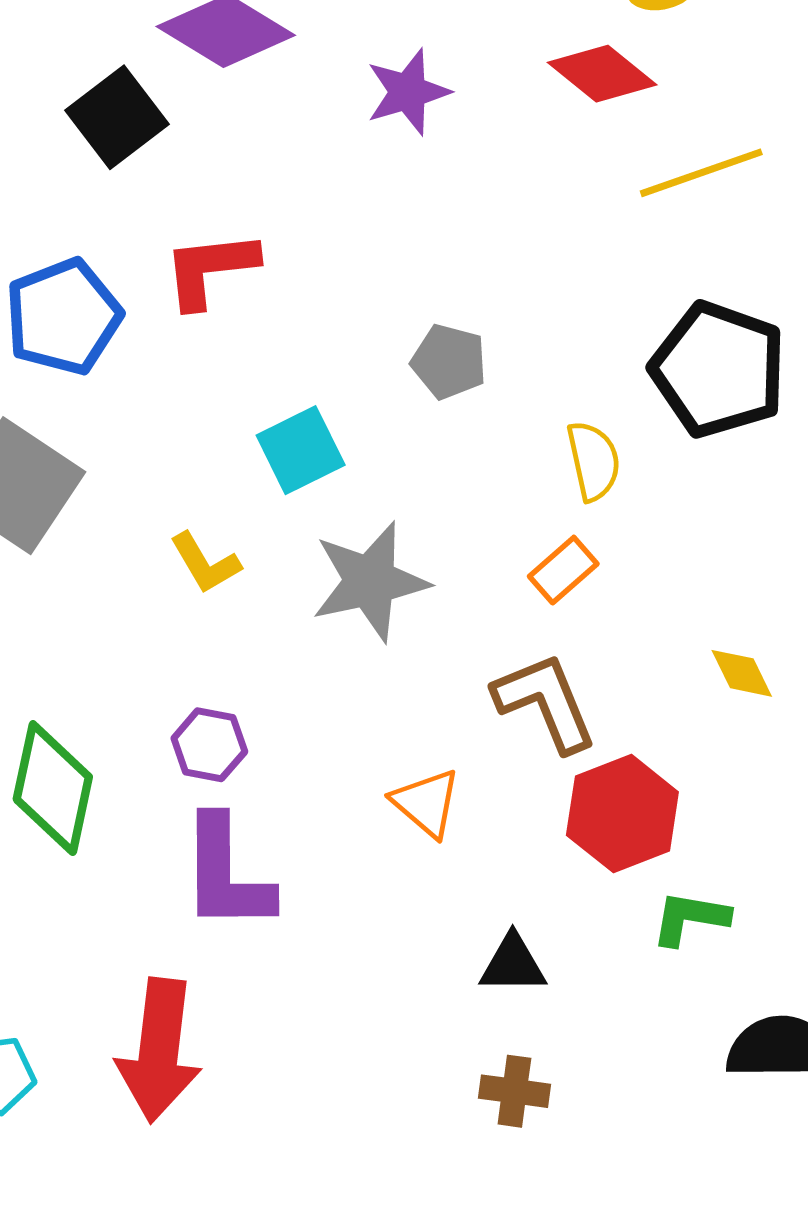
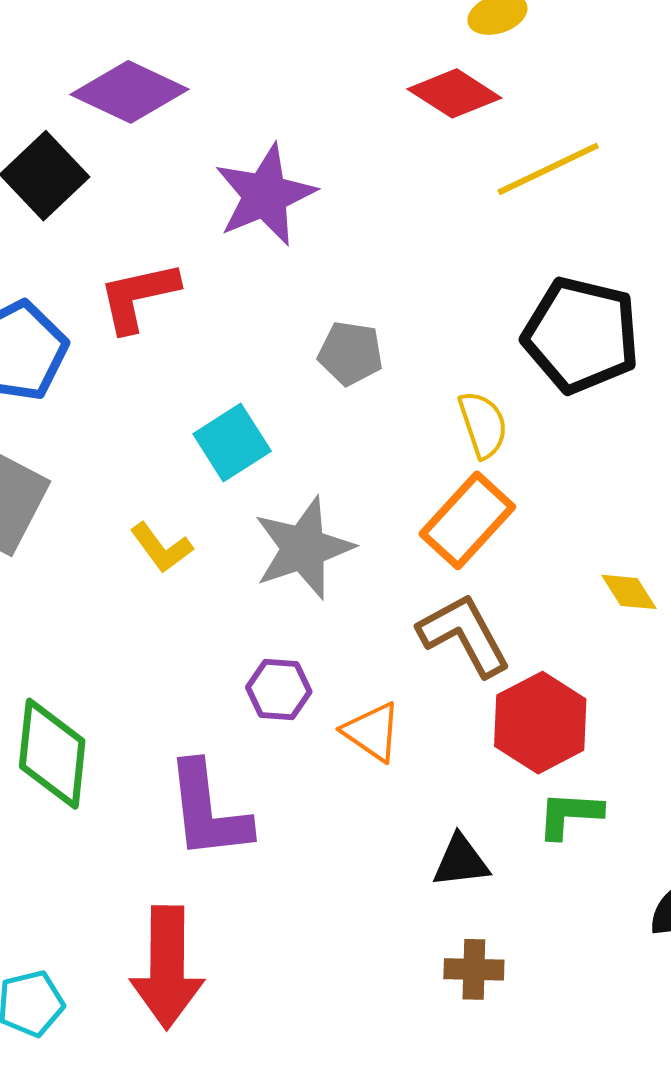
purple star: (408, 92) -> (265, 195), moved, size x1.4
orange rectangle: (563, 570) -> (467, 520), size x1.6
purple hexagon: (209, 745) -> (279, 690), moved
green L-shape: (690, 918) -> (570, 815), moved

